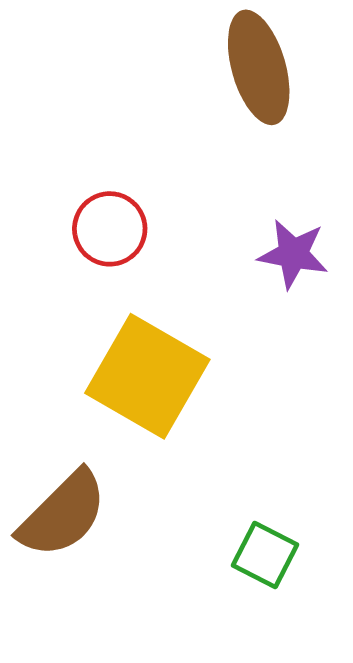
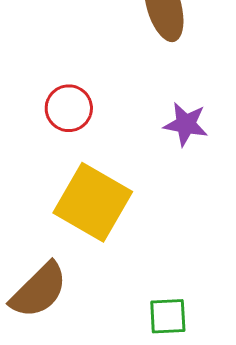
green square: (265, 555) -> (168, 316), turned -30

